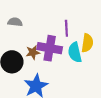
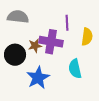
gray semicircle: (15, 22) -> (18, 17), size x1.5
cyan semicircle: (75, 52) -> (75, 69), moved

